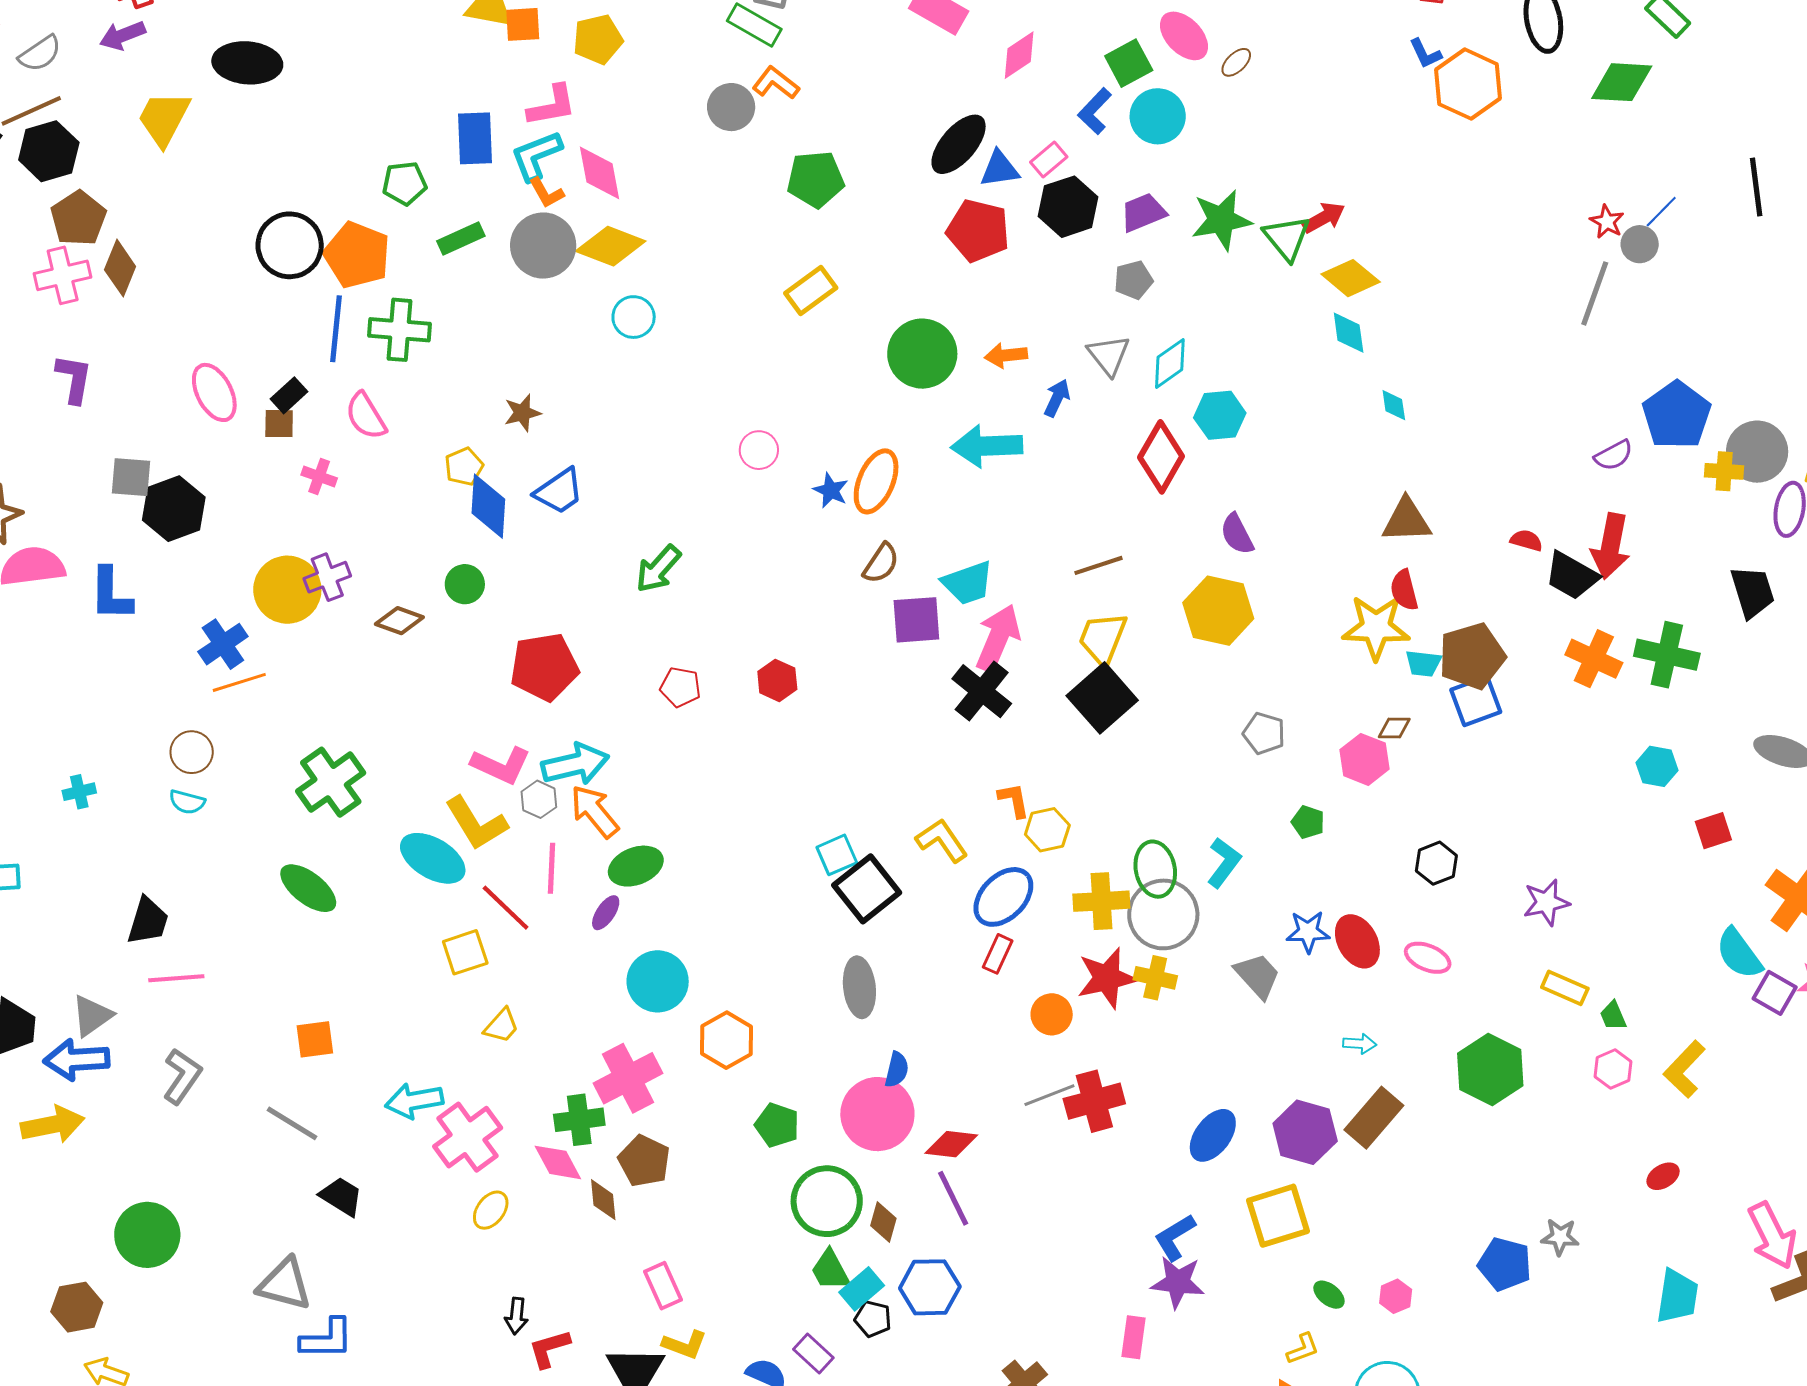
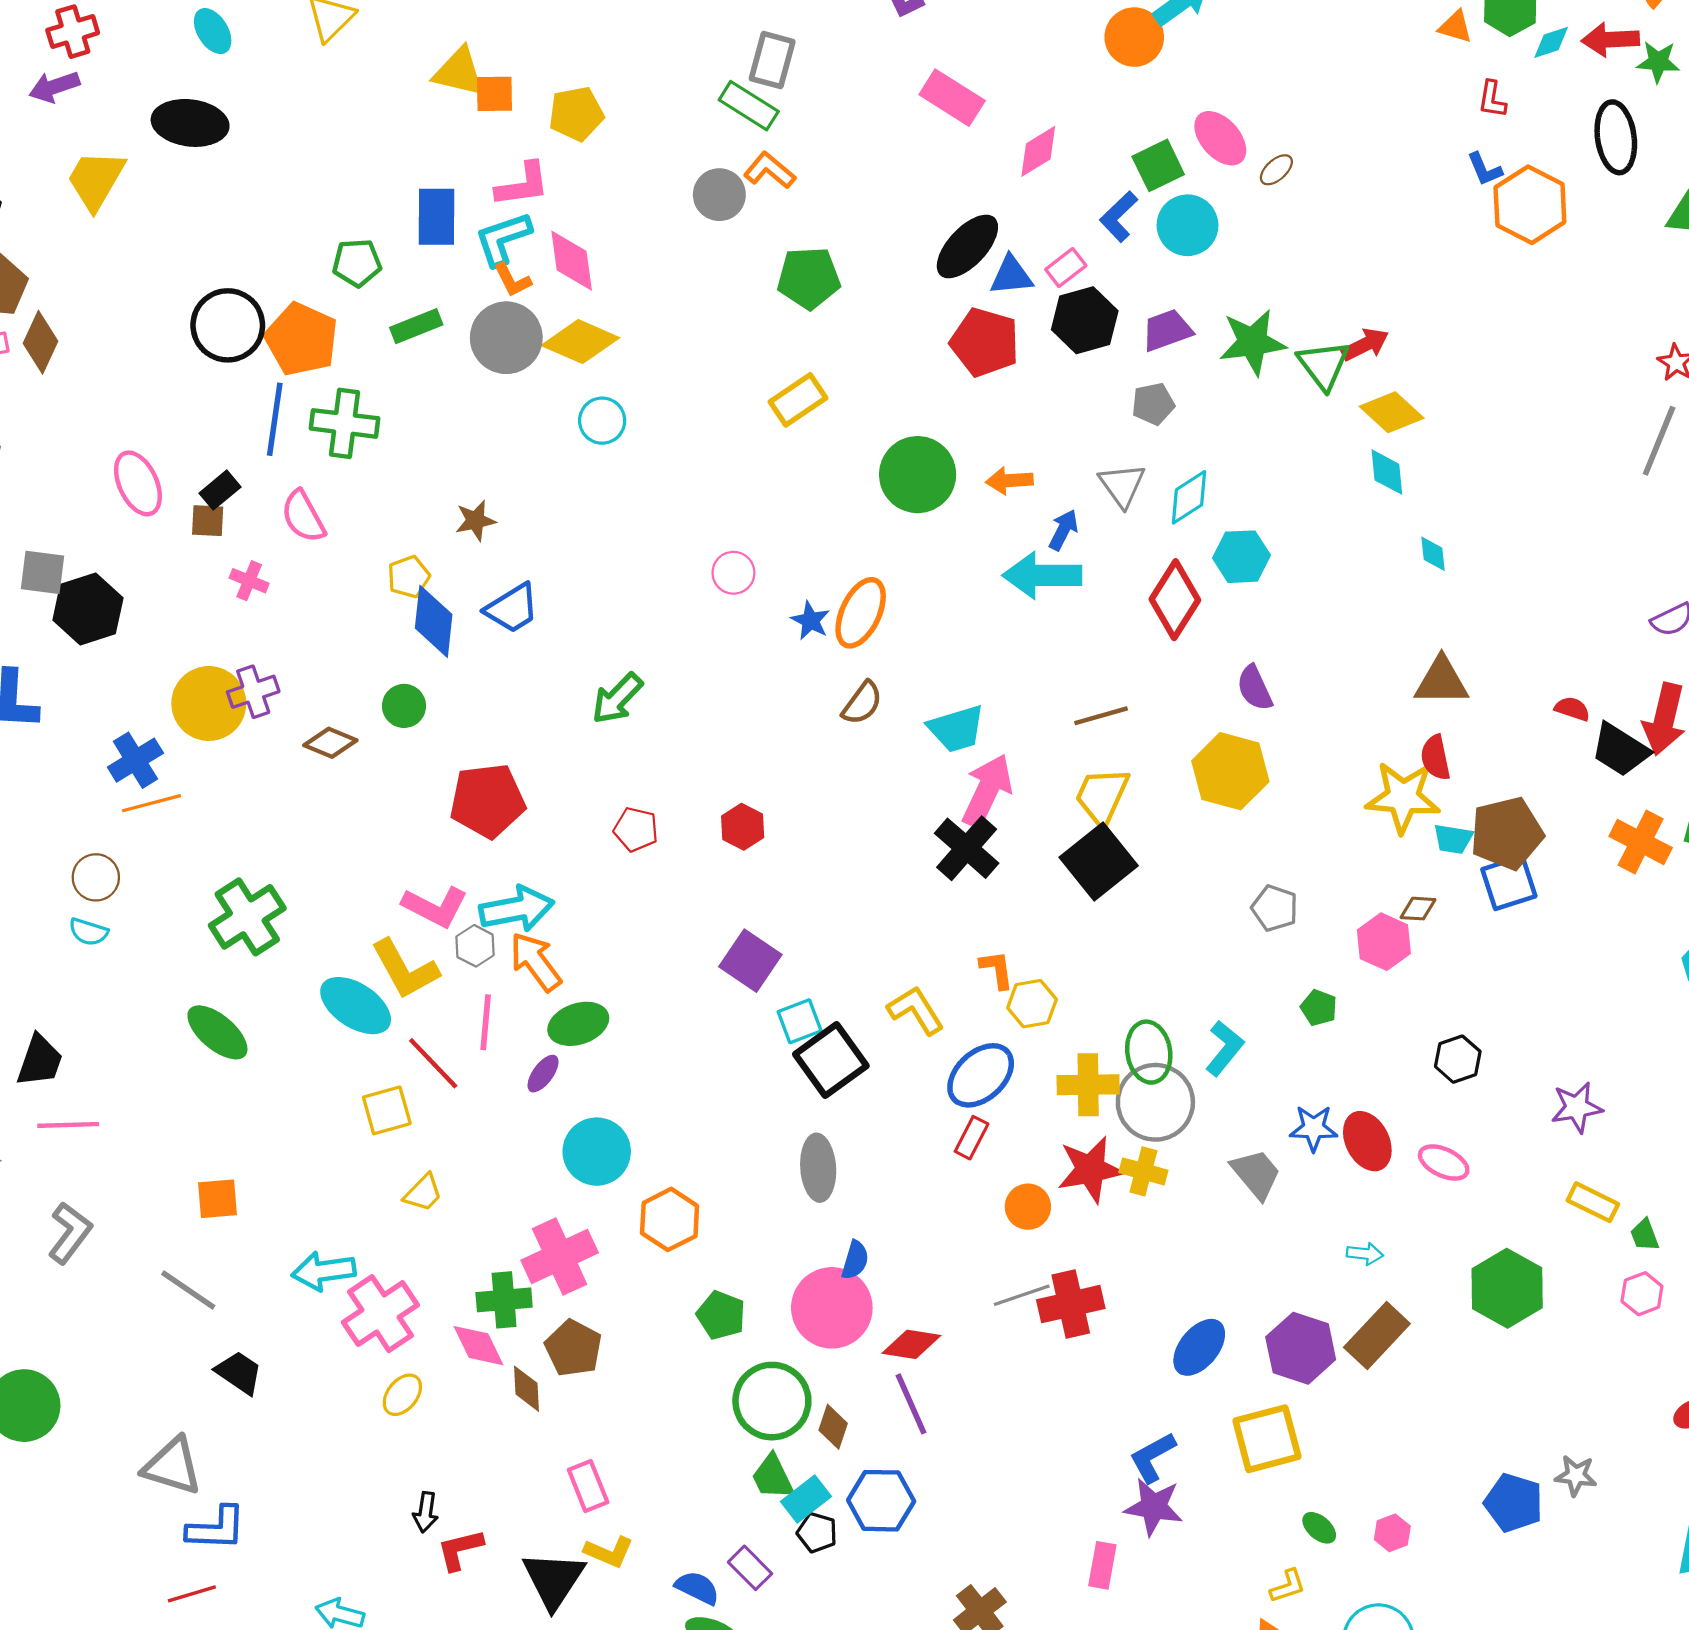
cyan arrow: (987, 446) -> (1042, 575), moved
purple square: (916, 620) -> (750, 961), moved, turned 36

